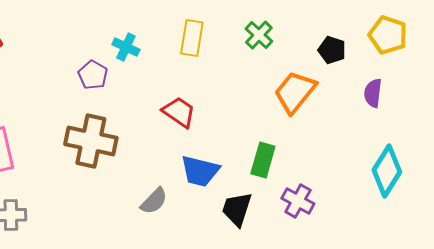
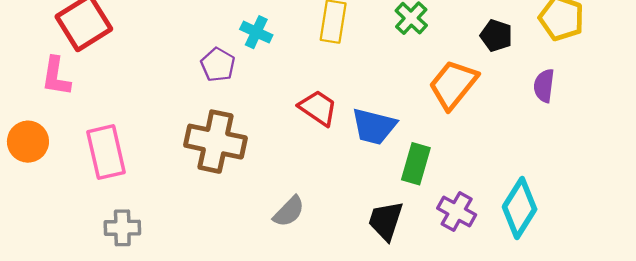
blue trapezoid: (200, 171) -> (374, 126), moved
cyan diamond: (387, 171) -> (520, 208), moved

